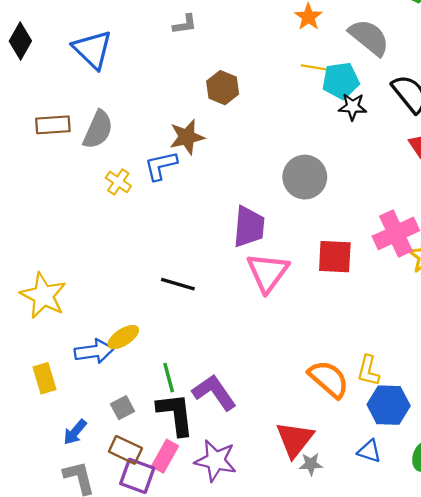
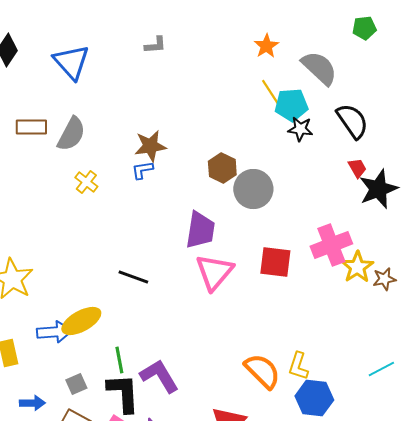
yellow line: (316, 68) -> (270, 92), turned 44
brown hexagon: (223, 88) -> (222, 168), moved
blue L-shape: (161, 166) -> (142, 170), moved, size x0.7
yellow ellipse: (123, 337) -> (81, 321), size x1.4
blue arrow: (75, 432) -> (32, 403), turned -135

